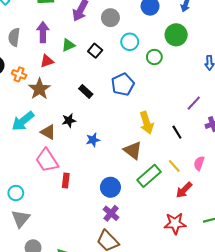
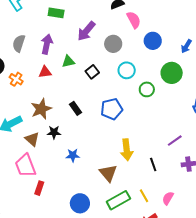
brown star: (39, 89) -> (41, 109), moved

